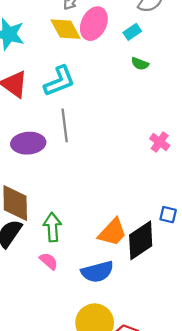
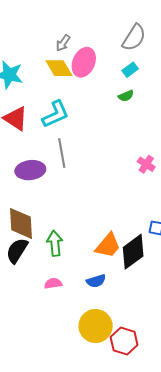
cyan rectangle: (132, 32) -> (130, 70), moved
green semicircle: (140, 64) -> (126, 96), turned -42
pink semicircle: (49, 261) -> (53, 283), moved, turned -48
blue semicircle: (97, 272) -> (96, 281), size x0.7

